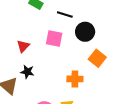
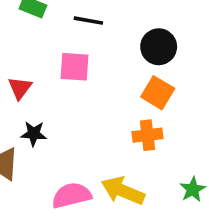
black circle: (85, 32) -> (159, 47), moved
orange cross: (75, 79) -> (148, 135), moved

